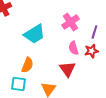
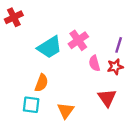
pink cross: (70, 22) -> (78, 40), moved
red triangle: (67, 69) -> (107, 98), moved

